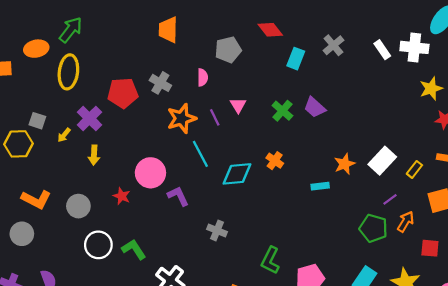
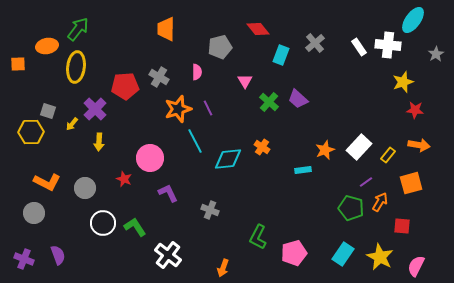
pink triangle: (238, 105) -> (245, 81), moved
purple L-shape: (178, 196) -> (168, 193), moved

